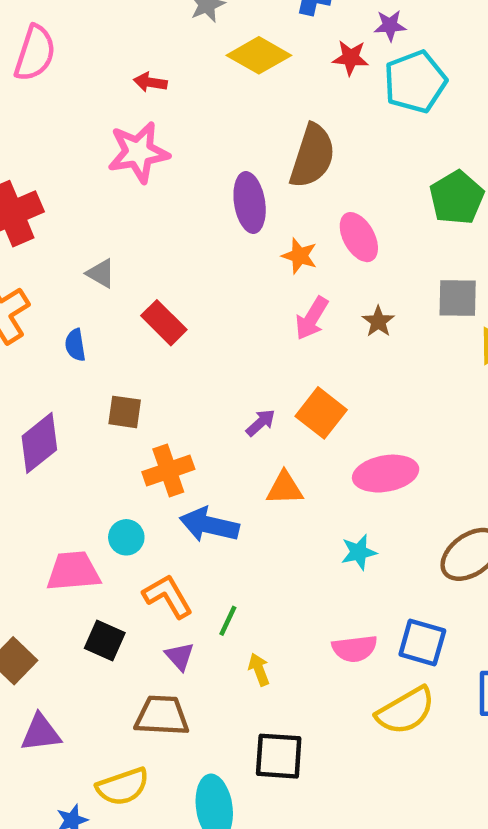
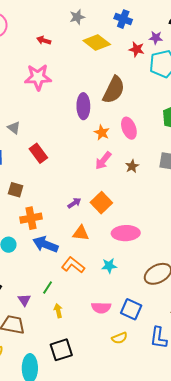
red arrow: (150, 82) -> (44, 40), moved
orange L-shape: (168, 596) -> (73, 265), moved, turned -30
yellow semicircle: (406, 711) -> (120, 338), size x0.6
black square: (279, 756) -> (61, 350), turned -30

